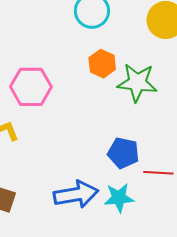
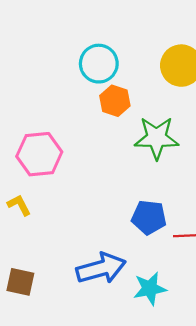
orange hexagon: (102, 64) -> (115, 101), moved
cyan star: (119, 198) -> (150, 288), moved

